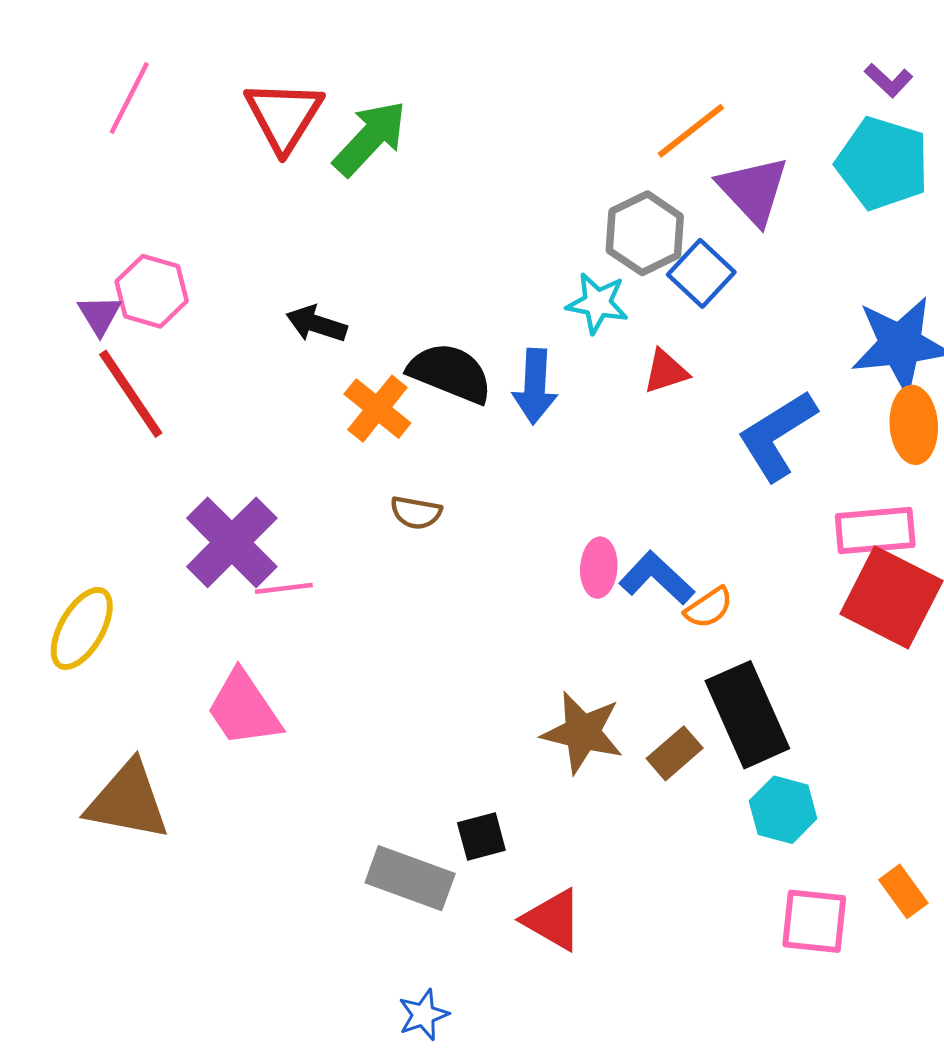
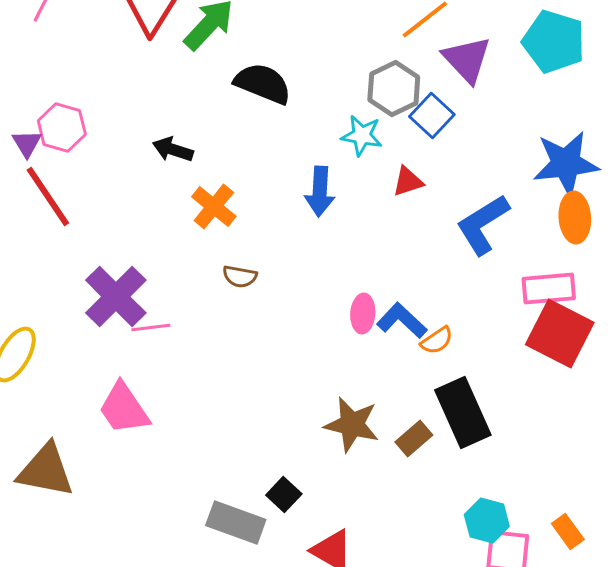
black semicircle: (450, 373) -> (263, 84), moved
cyan hexagon: (783, 810) -> (487, 520), moved
black square: (481, 837) -> (284, 494), turned -32

